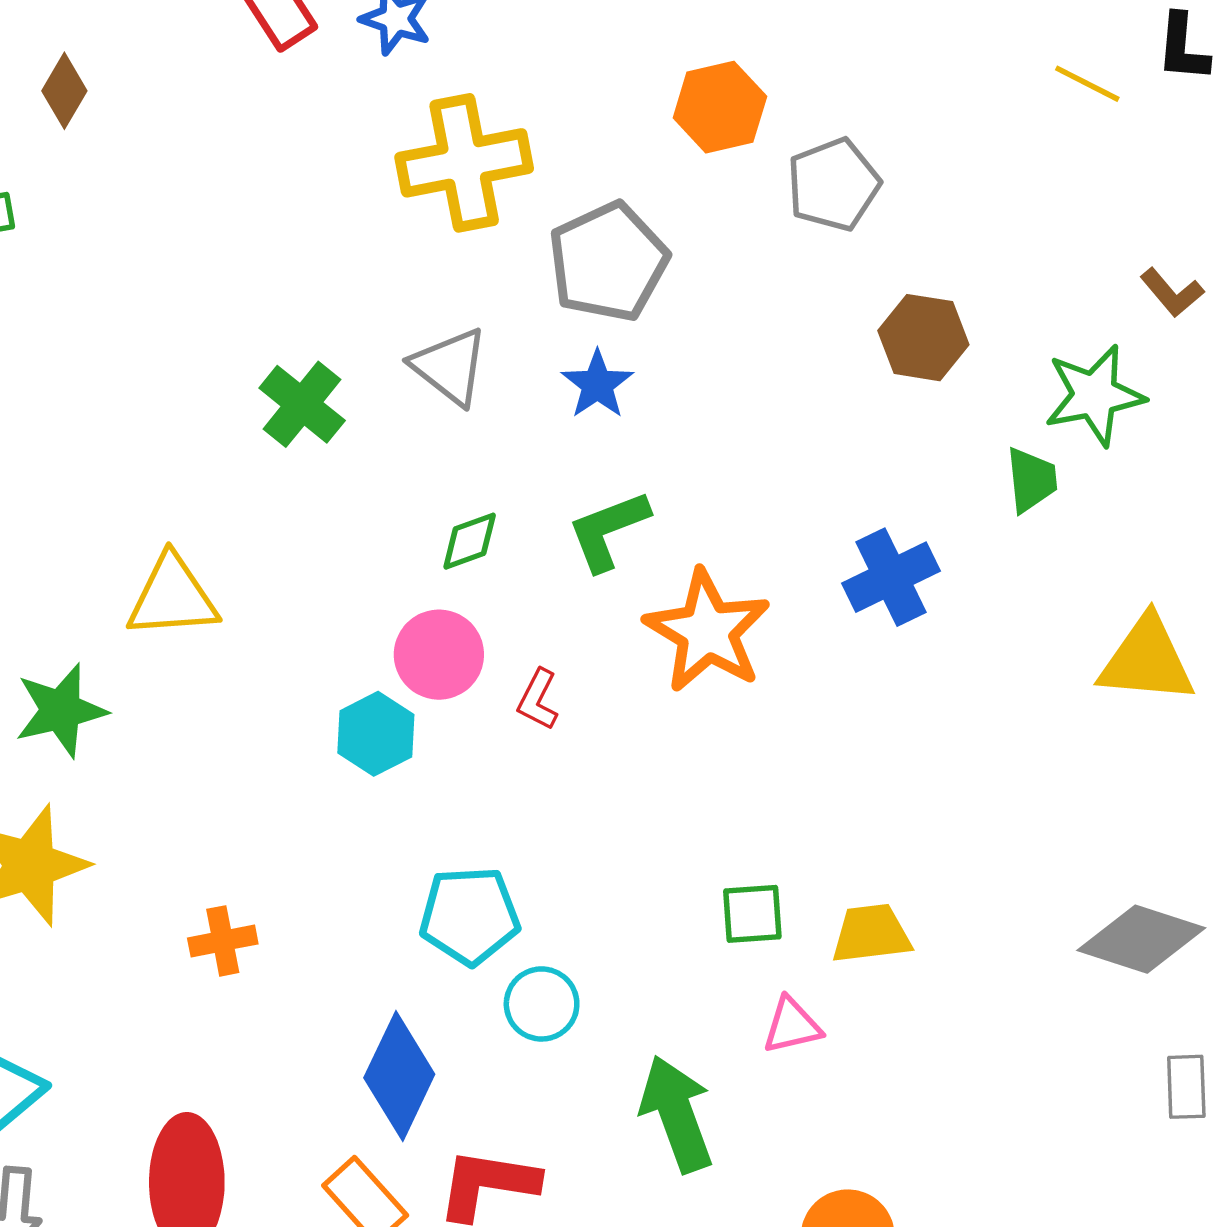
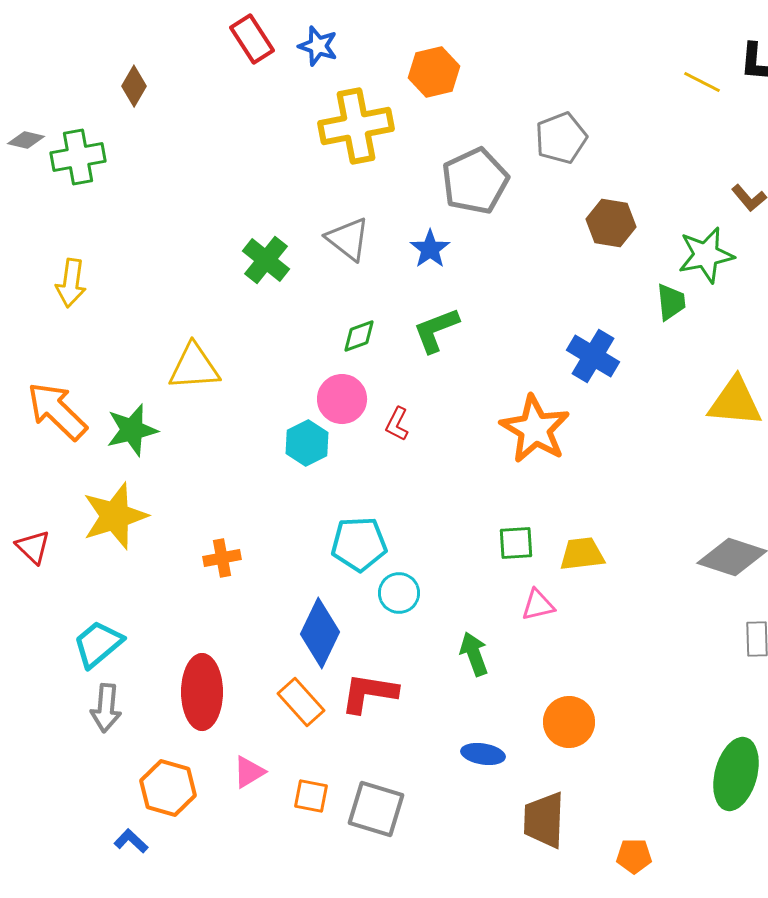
orange hexagon: (720, 107) -> (434, 72), moved
gray pentagon: (608, 262) -> (475, 181), moved
blue cross: (891, 577) -> (593, 356), turned -33
orange star: (707, 631) -> (535, 429), moved
green arrow: (677, 1114) -> (474, 654), size x0.7

